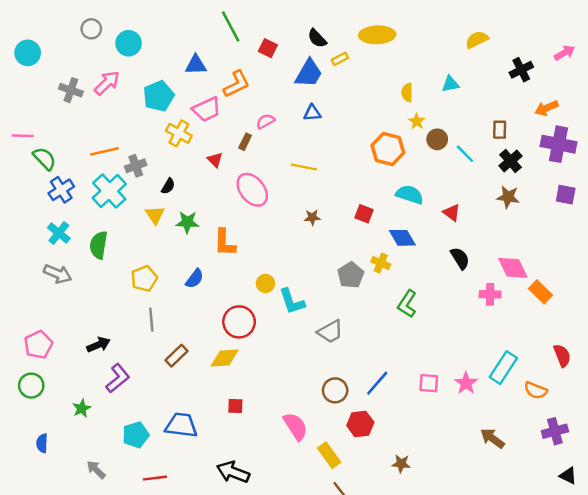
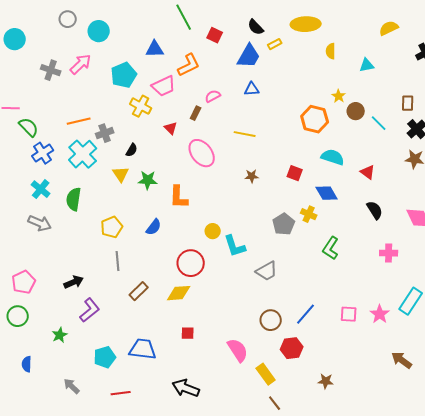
yellow semicircle: (407, 92) -> (331, 51), moved
pink cross: (490, 294) -> (389, 253), moved

